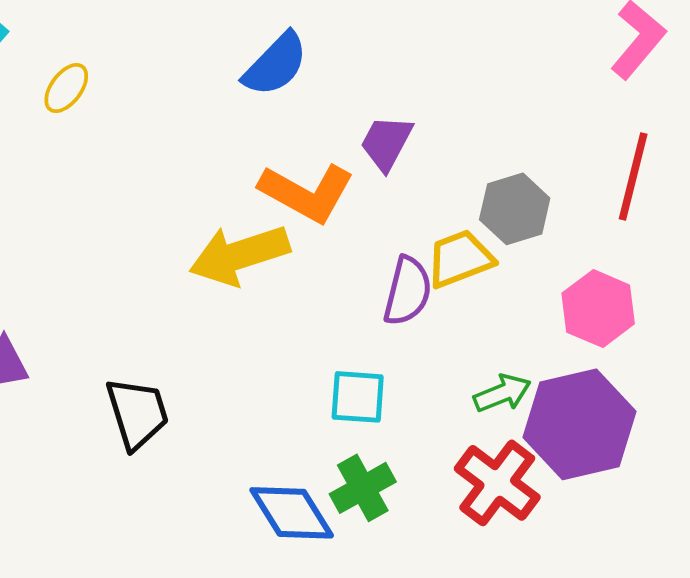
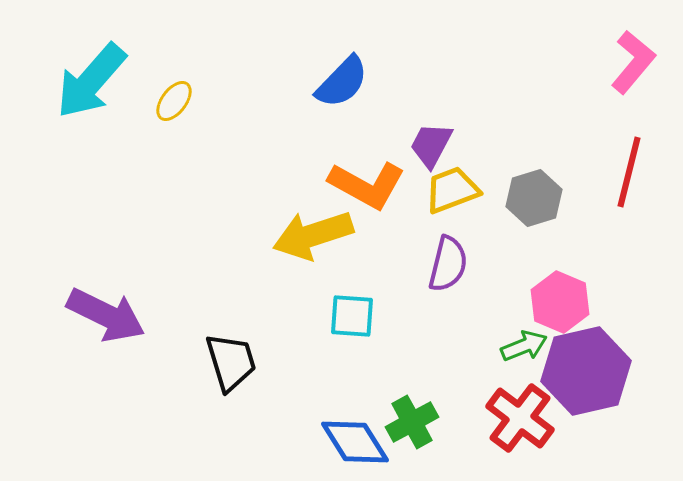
yellow trapezoid: (460, 259) -> (452, 190), moved
pink hexagon: (598, 309) -> (560, 302), moved
cyan square: (358, 397) -> (352, 316), moved

